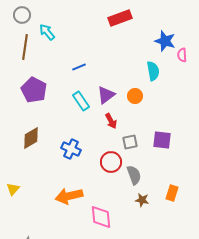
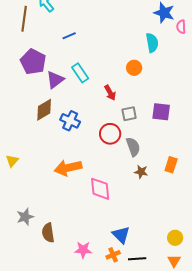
blue line: (79, 67) -> (69, 36), moved
purple triangle: (106, 95) -> (55, 80), moved
brown diamond: (31, 138) -> (44, 110), moved

